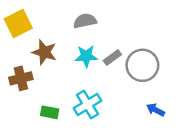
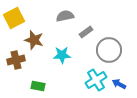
cyan star: (86, 56) -> (62, 55), moved
gray rectangle: (112, 57) -> (86, 32), moved
cyan cross: (88, 105) -> (96, 80), moved

